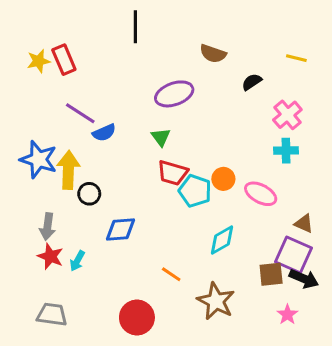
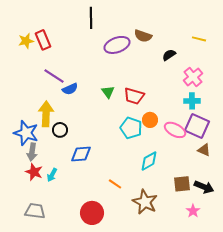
purple ellipse: (174, 94) -> (117, 45), moved
blue star: (39, 159) -> (26, 133), moved
red trapezoid: (173, 173) -> (134, 96), moved
purple square: (293, 255) -> (197, 126), moved

